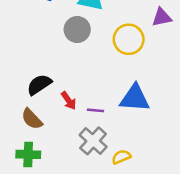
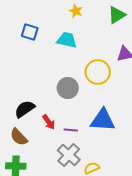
gray circle: (77, 30) -> (68, 88), moved

